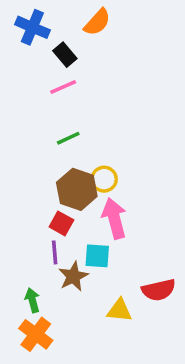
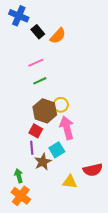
orange semicircle: (97, 22) -> (58, 36), moved
pink line: (63, 87) -> (36, 63), moved
cyan square: (97, 256) -> (57, 150), turned -35

